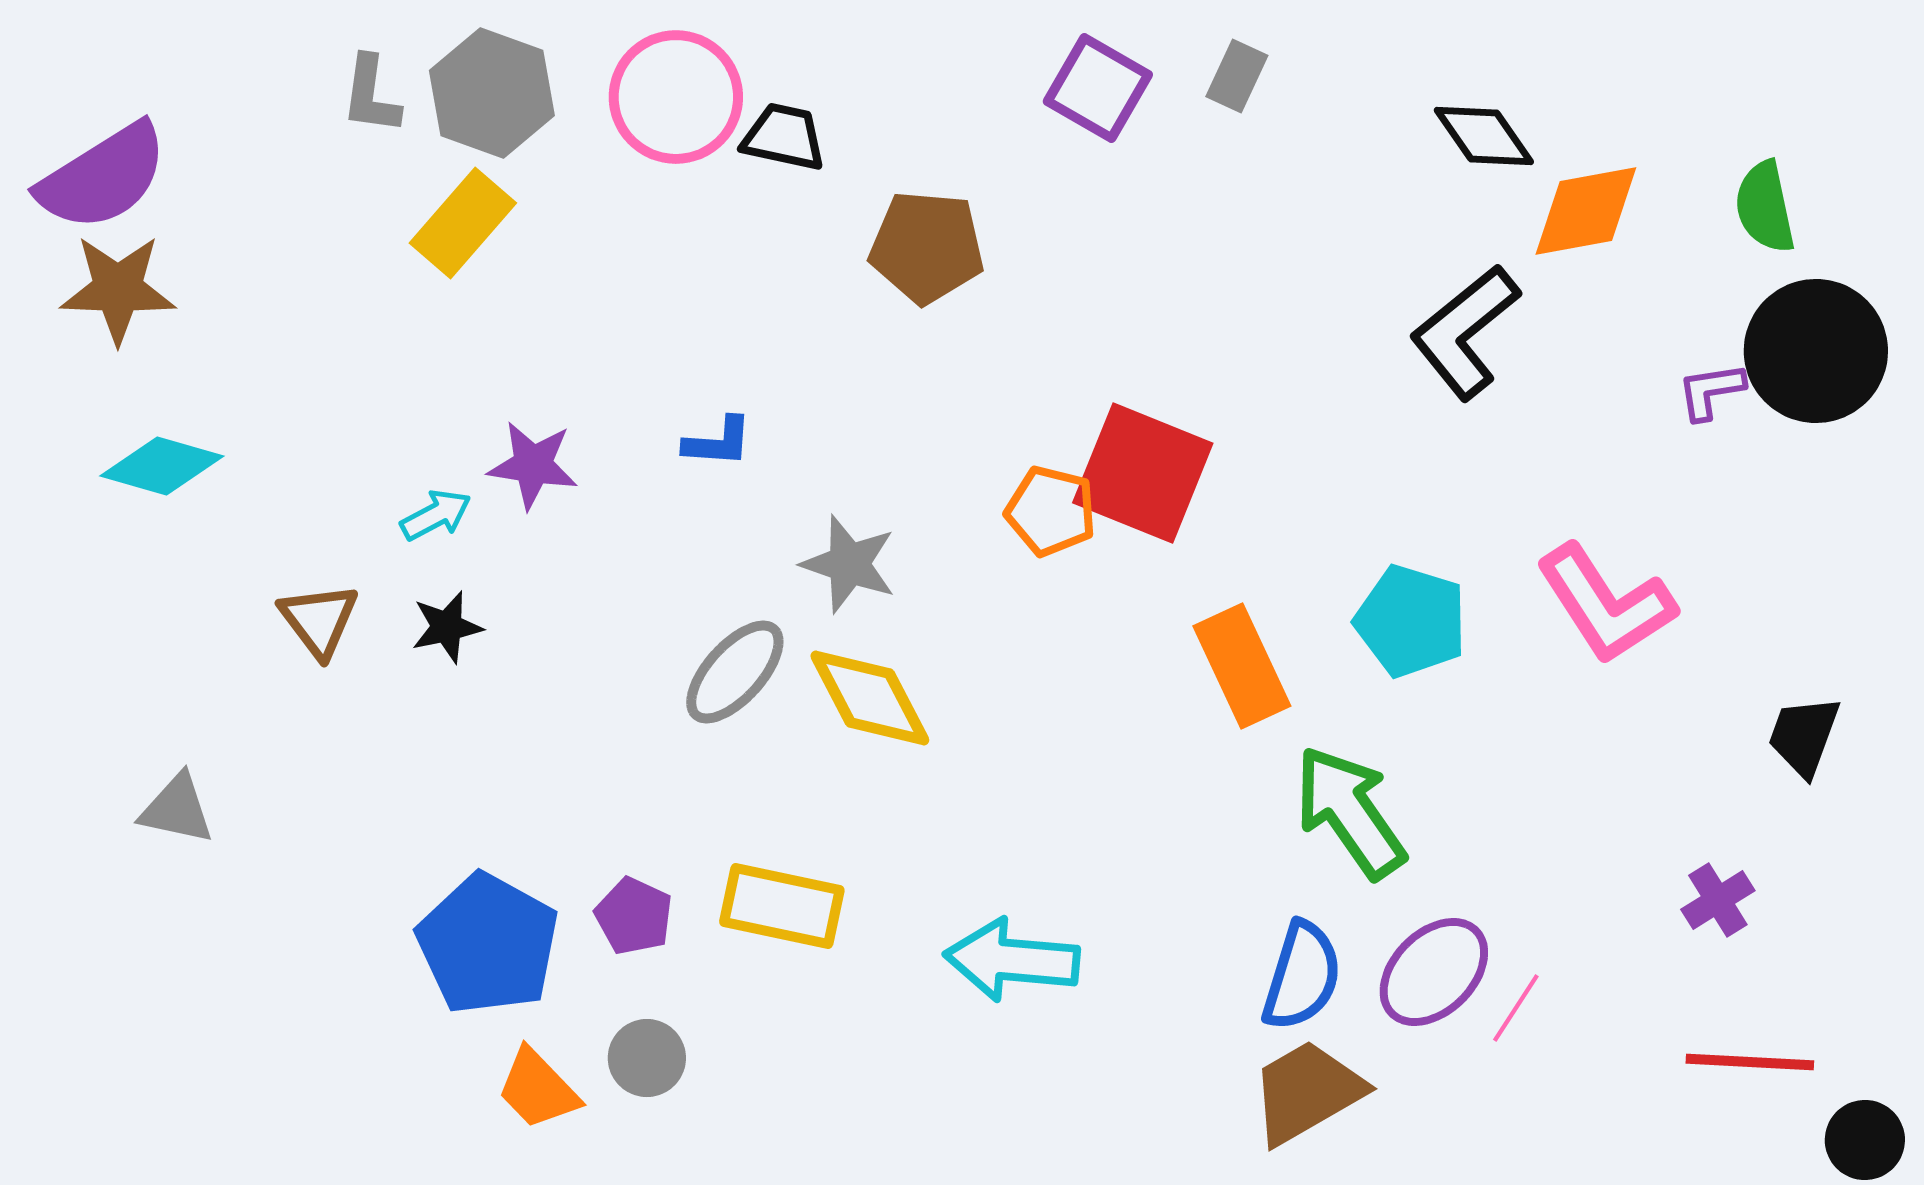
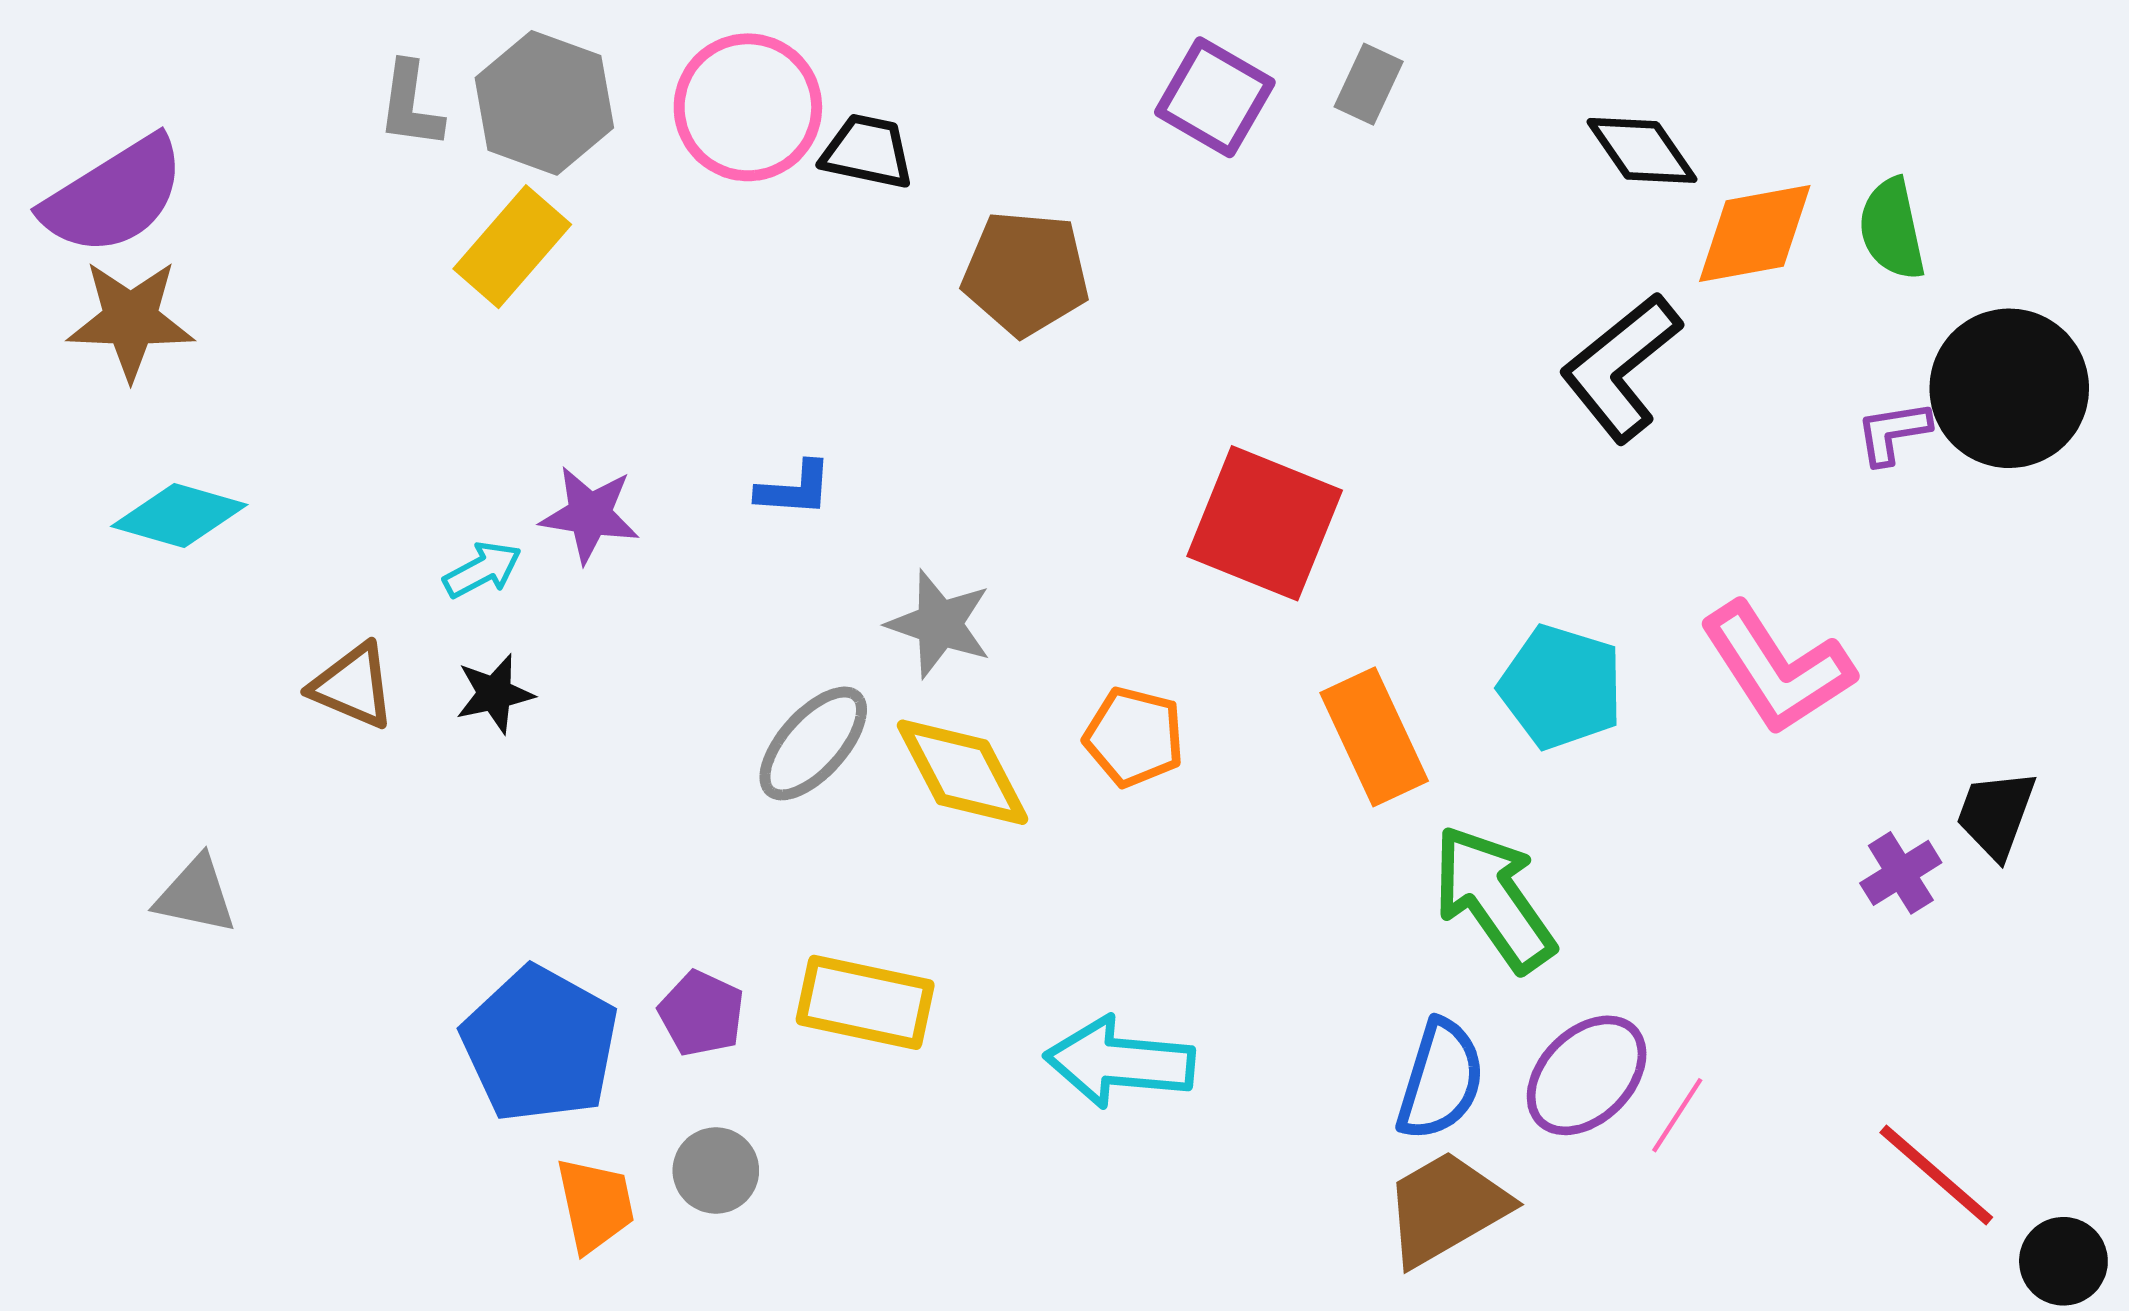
green semicircle: (1765, 207) -> (1892, 229), moved
orange pentagon: (1051, 511) -> (1134, 737), moved
brown triangle: (319, 620) -> (353, 686), turned -30
purple cross: (1718, 900) -> (1901, 873), moved
red line: (1750, 1062) -> (1936, 1175), turned 38
orange trapezoid: (538, 1089) -> (595, 1205), turned -148

